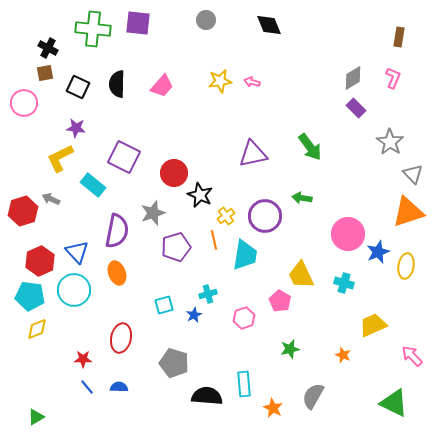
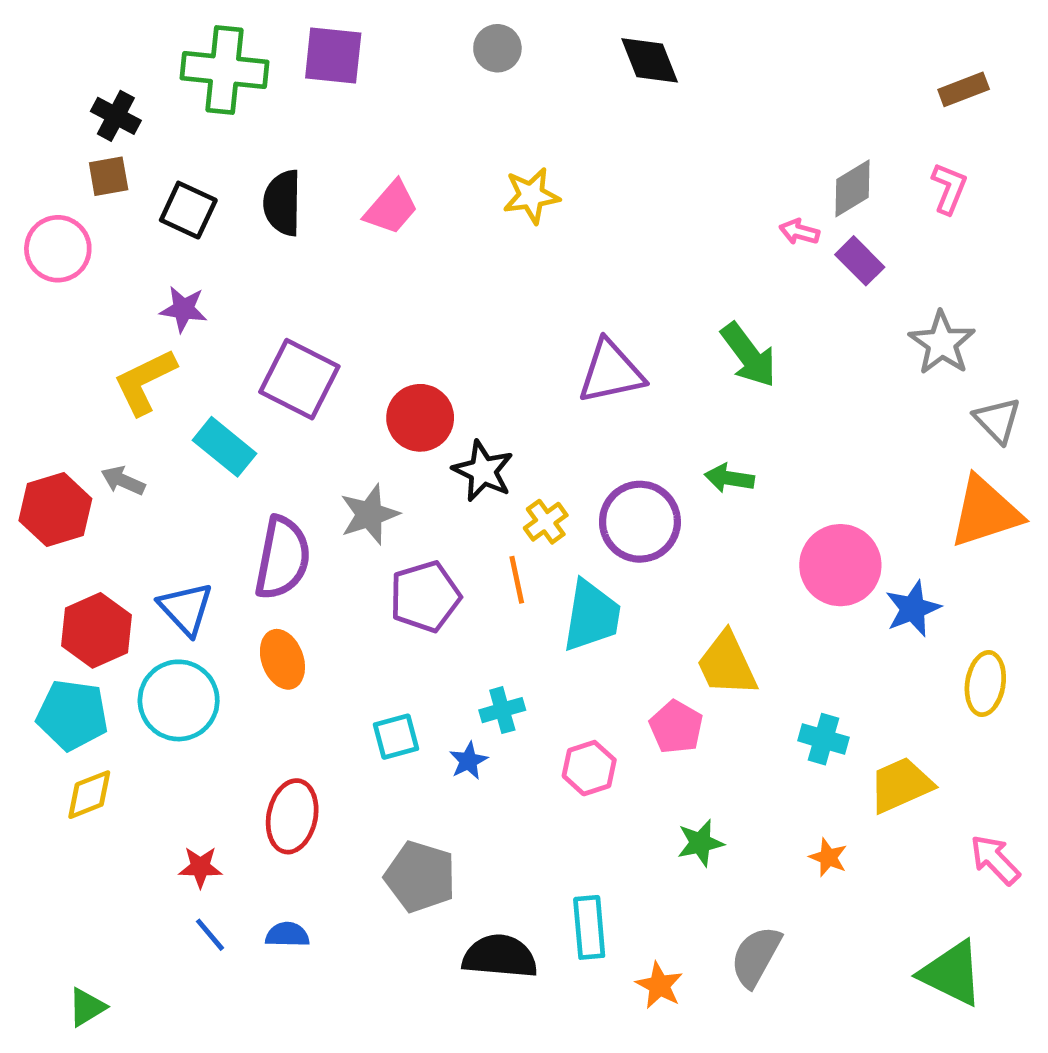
brown rectangle: (399, 37) -> (964, 89), turned 60
pink arrow: (252, 82) -> (799, 232), moved
yellow ellipse: (406, 266) -> (985, 683), moved
cyan cross: (344, 283) -> (823, 739), moved

